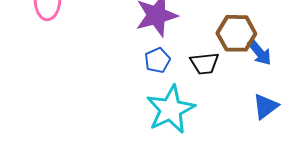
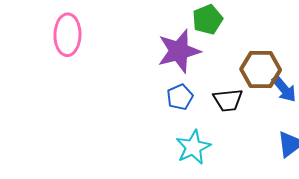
cyan star: (170, 109) -> (193, 147), size x0.7

